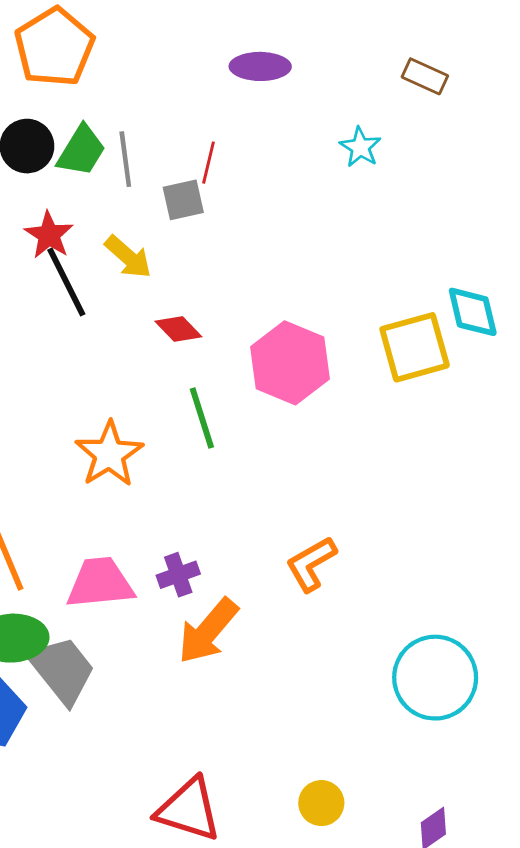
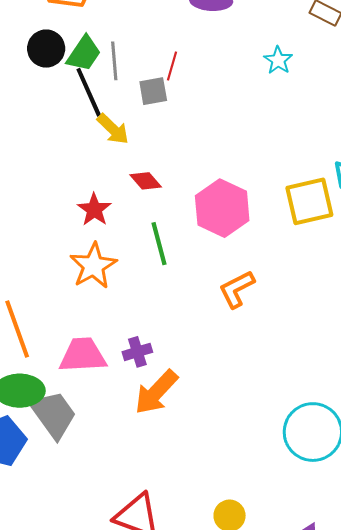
red star: (49, 235) -> (94, 210), moved
black line: (66, 282) -> (89, 92), moved
orange L-shape: (311, 564) -> (237, 289), moved

